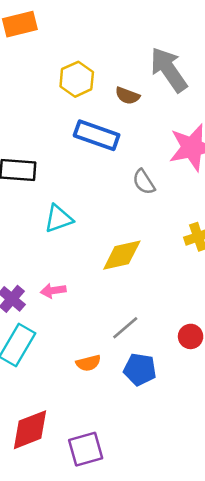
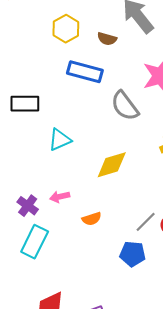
gray semicircle: (144, 182) -> (125, 106), size x1.5
gray line: (125, 328) -> (146, 222), moved
orange semicircle: (88, 363) -> (92, 219), moved

